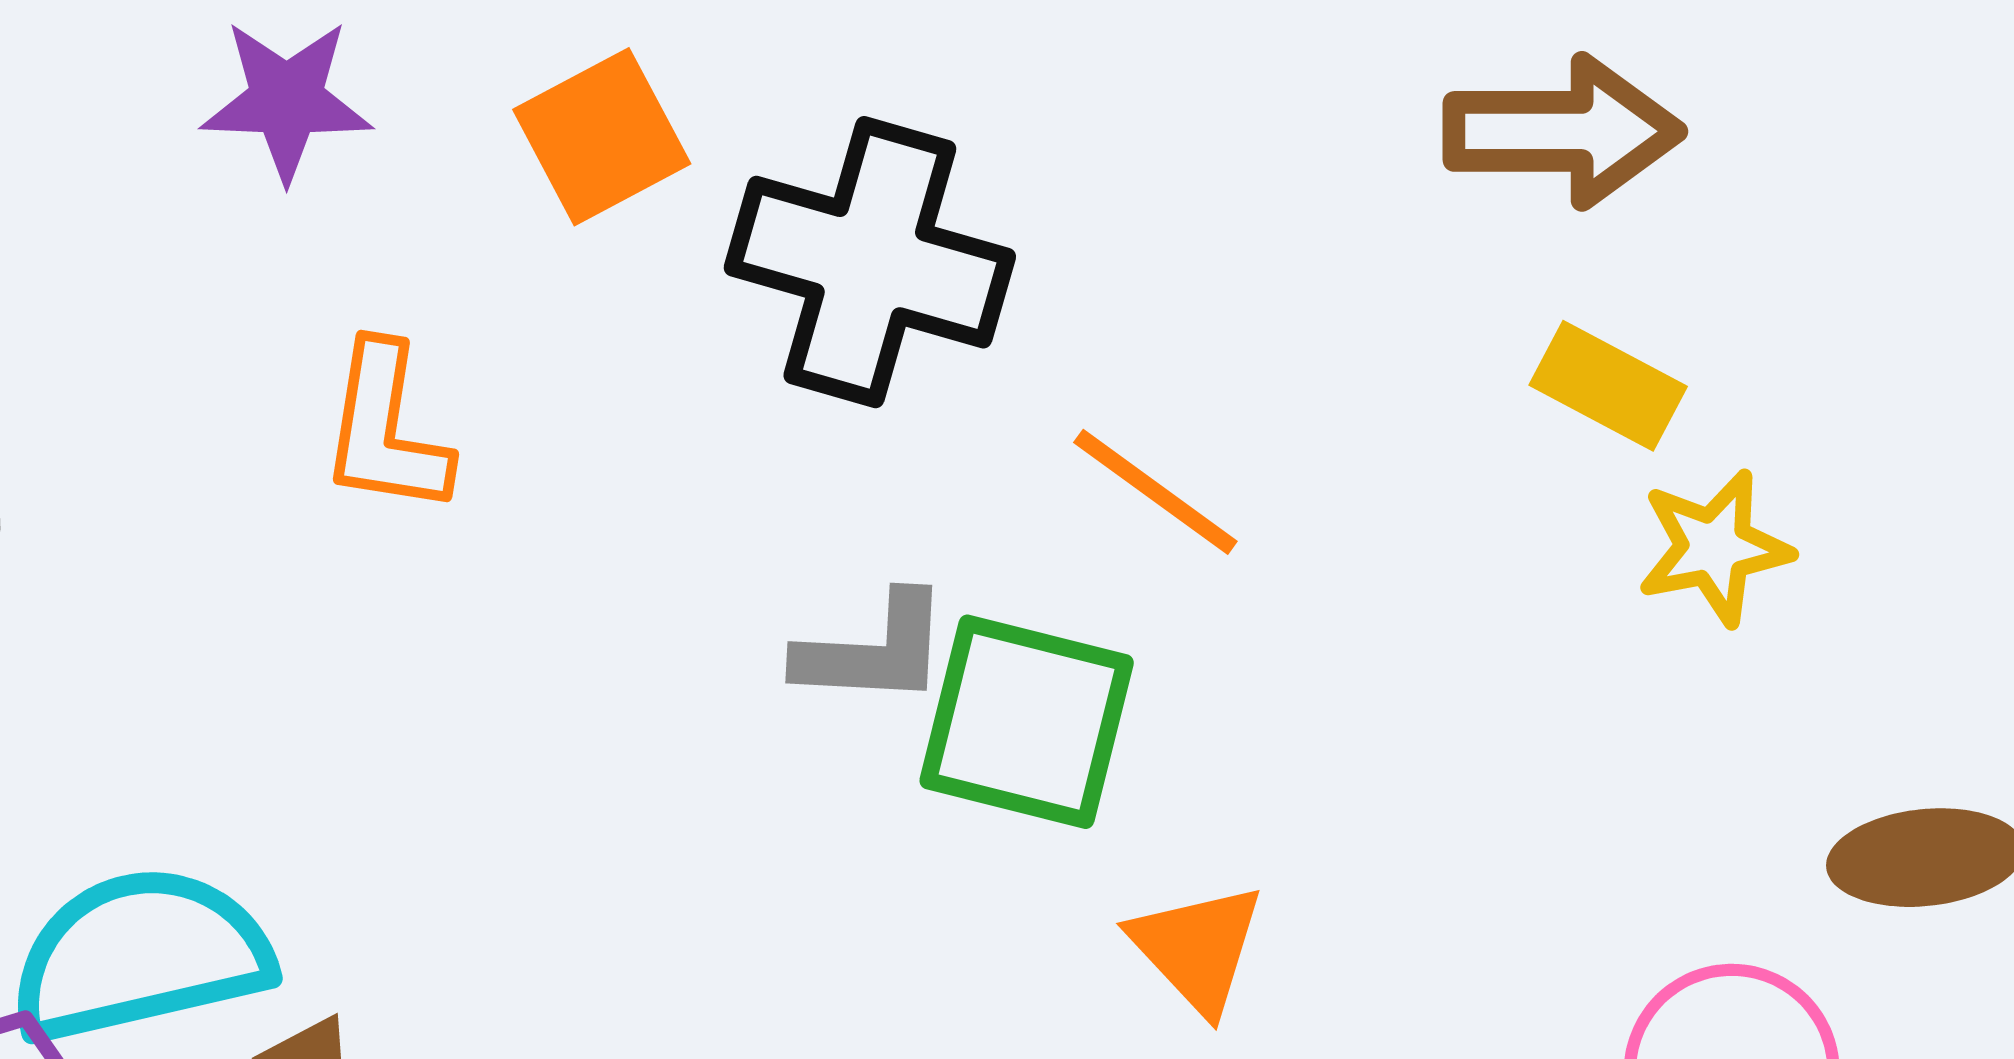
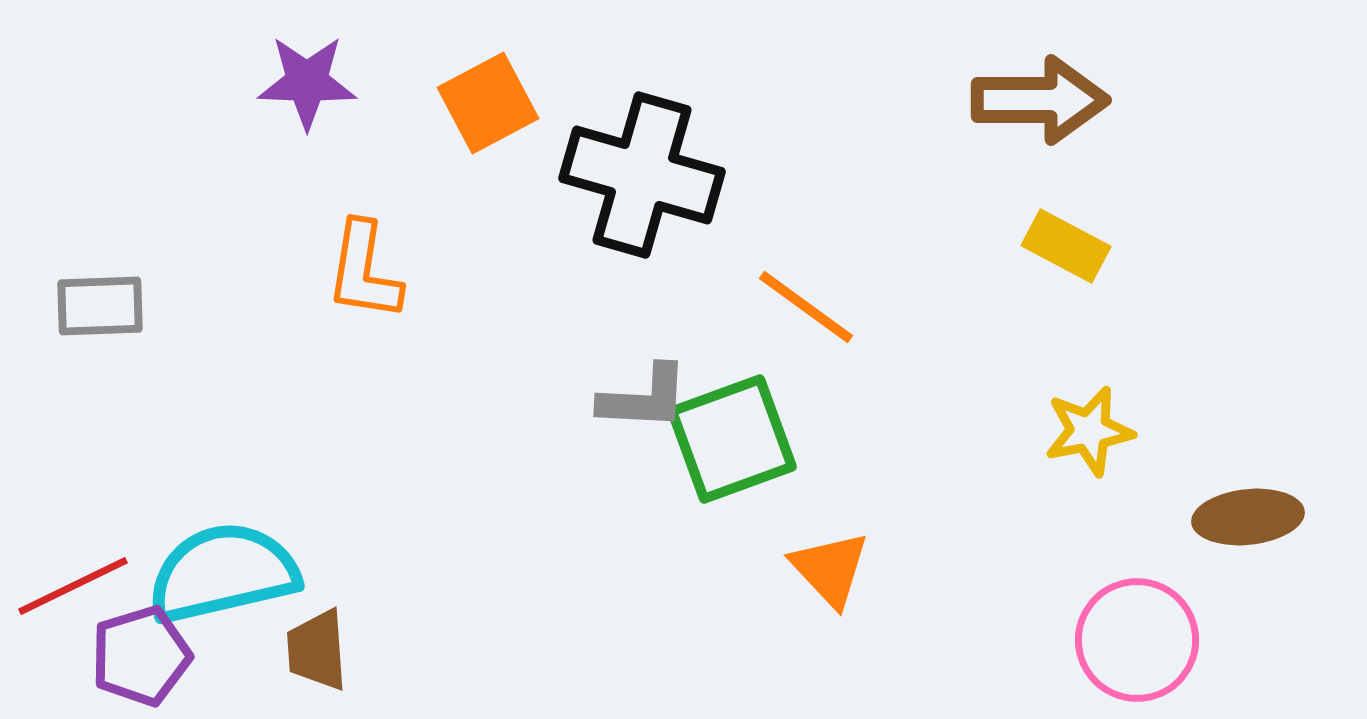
yellow star: (1714, 548) -> (1089, 431), moved
green square: (1027, 722) -> (732, 439), turned -34

